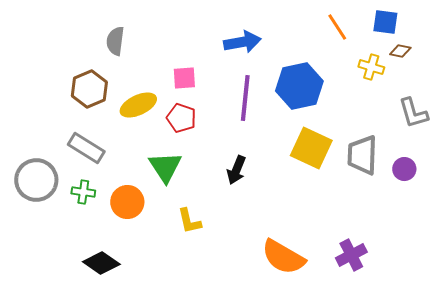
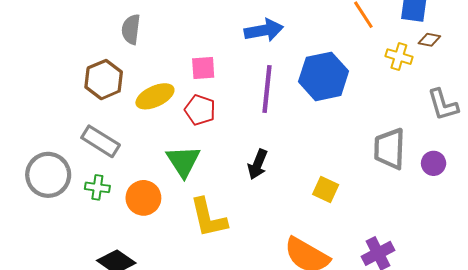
yellow square: (311, 148) -> (326, 190), moved, size x0.6
yellow L-shape: (189, 221) -> (208, 218), size x1.5

